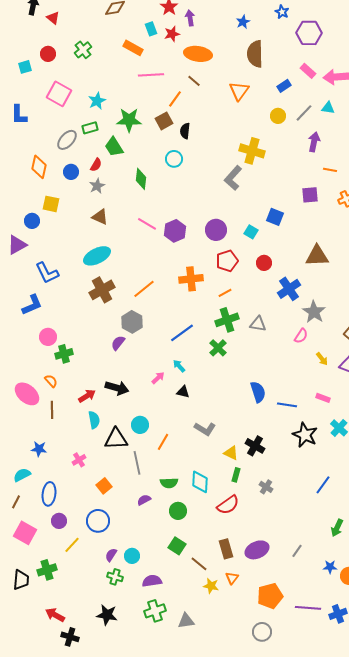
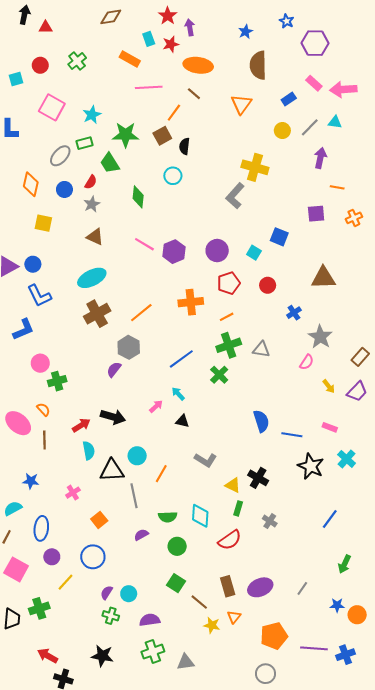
red triangle: (53, 18) -> (46, 27), turned -40
blue circle: (32, 221) -> (33, 264), moved
blue cross: (289, 289) -> (294, 313), size x0.6

